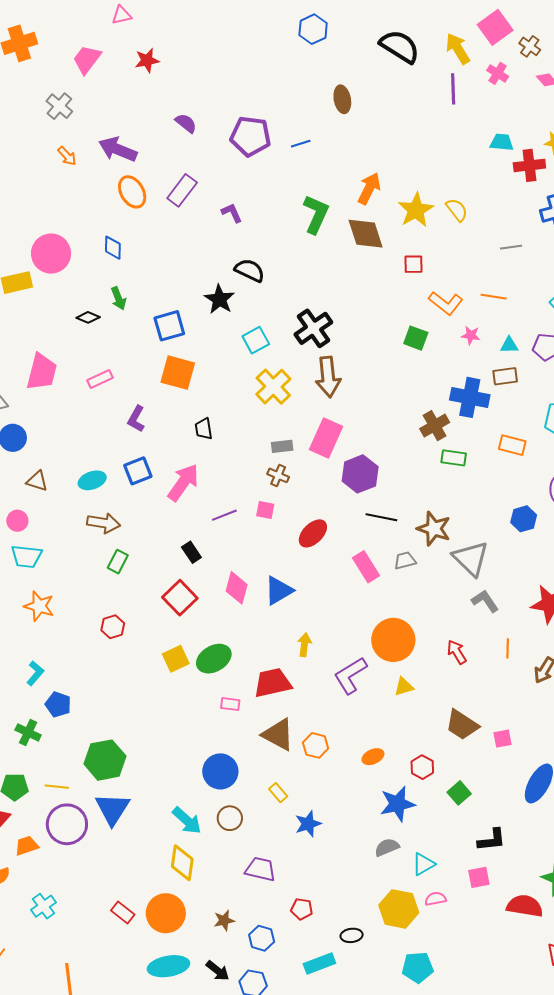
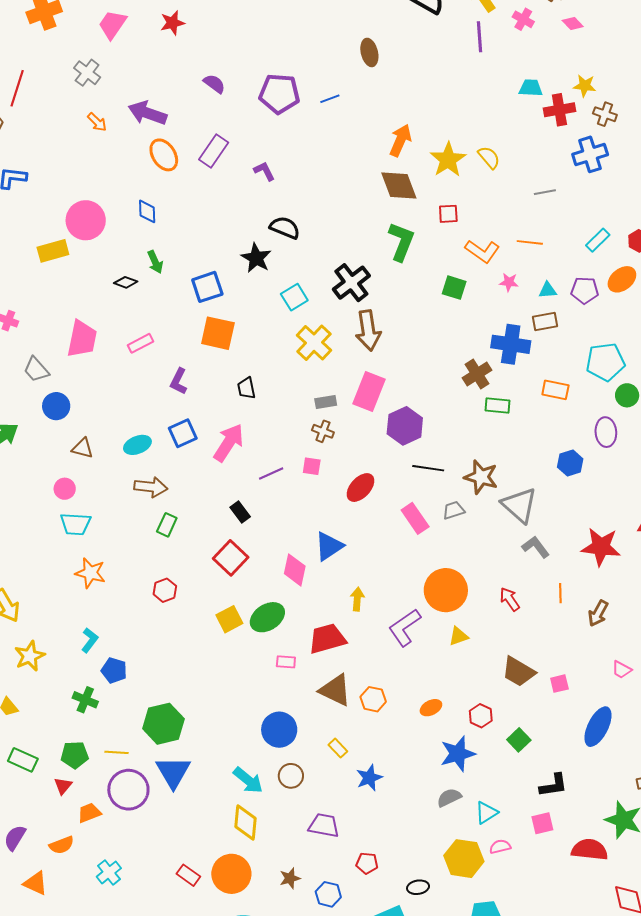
green L-shape: (316, 214) -> (401, 242), moved
pink diamond: (237, 588) -> (295, 570), moved

